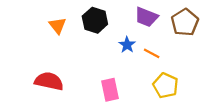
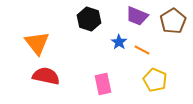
orange triangle: (58, 26) -> (37, 43), moved, size x1.5

